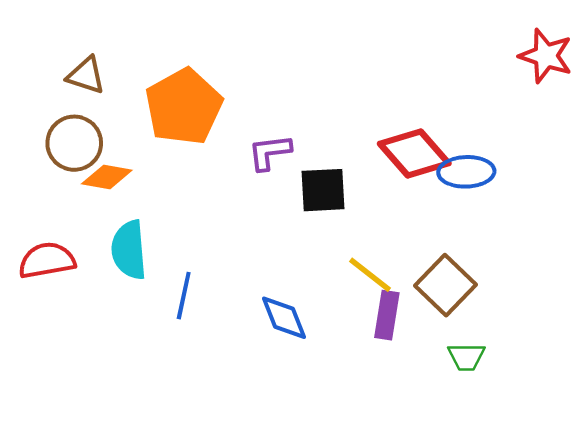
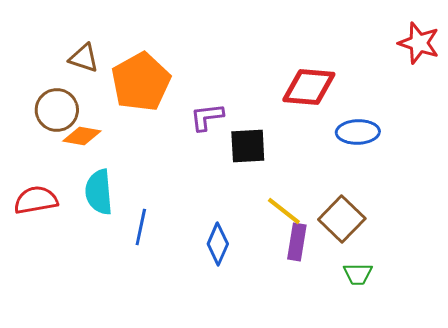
brown triangle: (86, 75) -> (84, 58), moved
red diamond: (414, 154) -> (309, 87), moved, turned -44
blue diamond: (284, 318) -> (218, 244), turned 45

